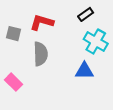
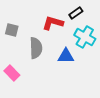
red L-shape: (42, 22) -> (53, 23), moved
blue triangle: (84, 71) -> (66, 56), moved

